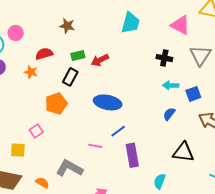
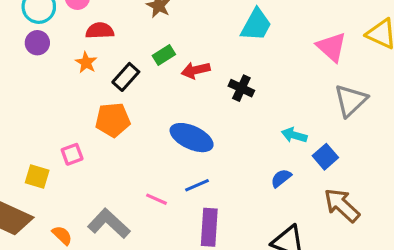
red semicircle: (44, 54) -> (100, 31), moved
green rectangle: (78, 56) -> (164, 55), turned -32
black cross: (164, 58) -> (241, 88), moved
black rectangle: (70, 77) -> (126, 77), moved
blue square: (193, 94) -> (325, 157), turned -35

